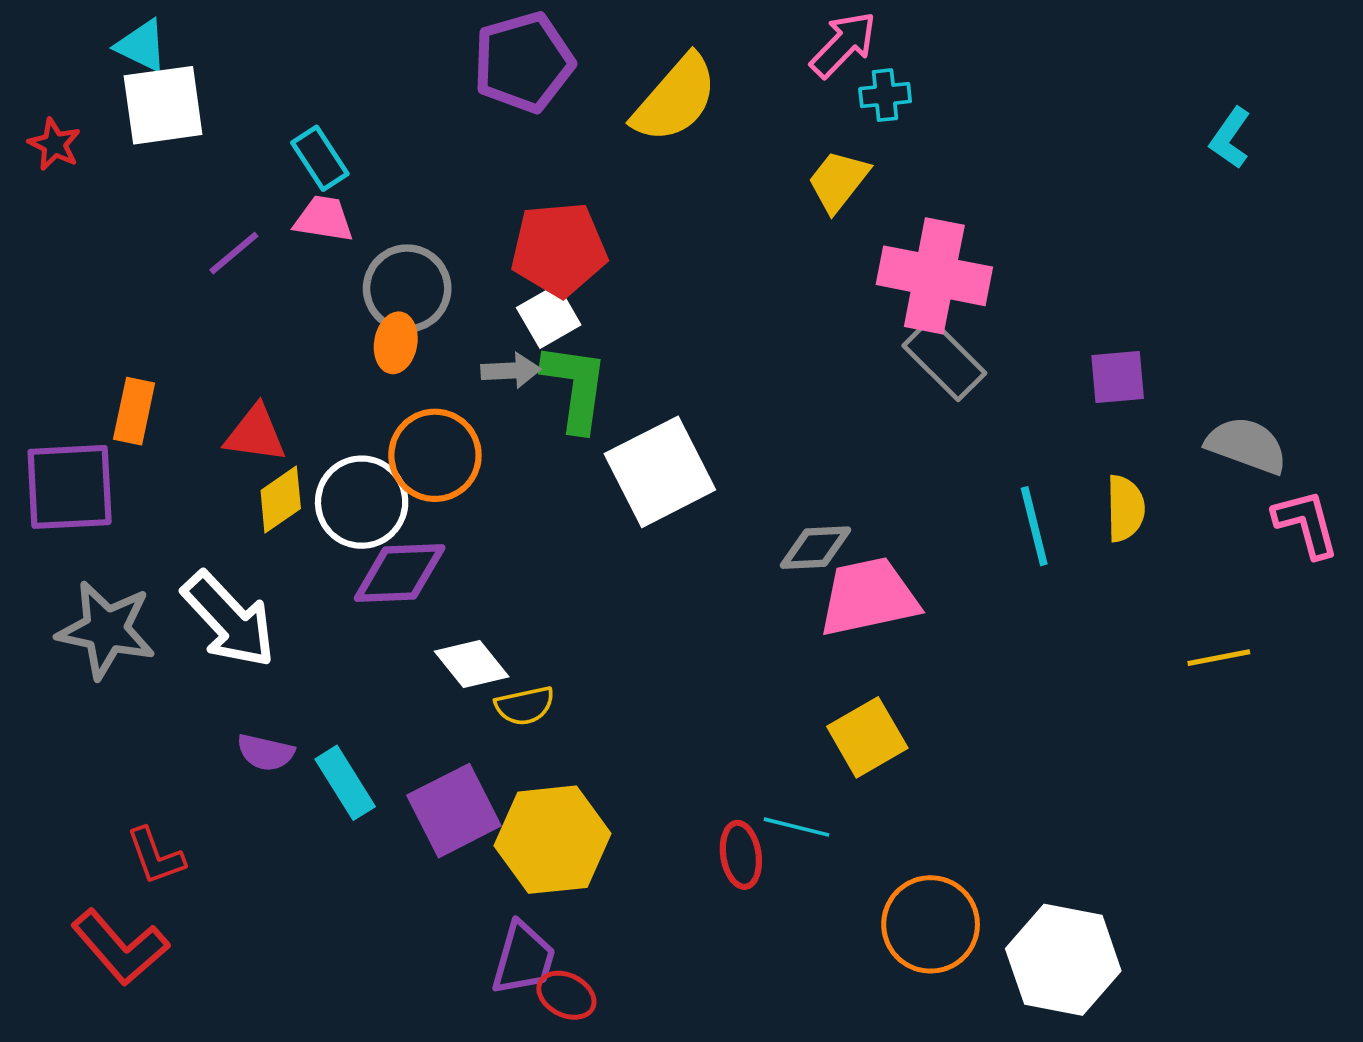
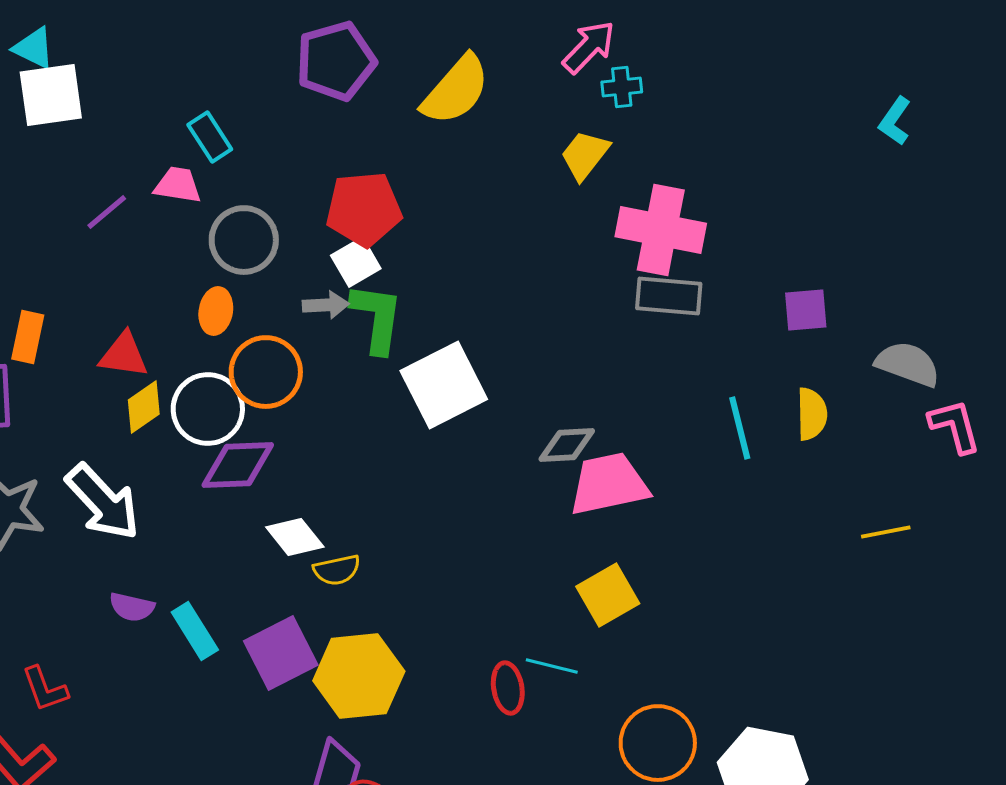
cyan rectangle: (320, 158) -> (210, 137), moved
orange ellipse: (396, 343) -> (216, 311), moved
gray rectangle: (944, 359) -> (669, 296), turned -40

